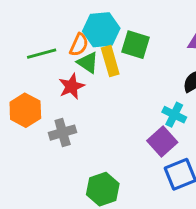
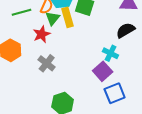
green triangle: (88, 63) -> (53, 18), turned 35
gray cross: (63, 133) -> (47, 63), moved, turned -36

